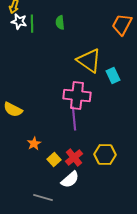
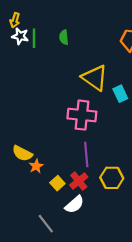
yellow semicircle: (13, 110) -> (22, 153), moved
purple line: (74, 118) -> (86, 154), moved
gray line: (43, 198) -> (46, 224), turned 36

